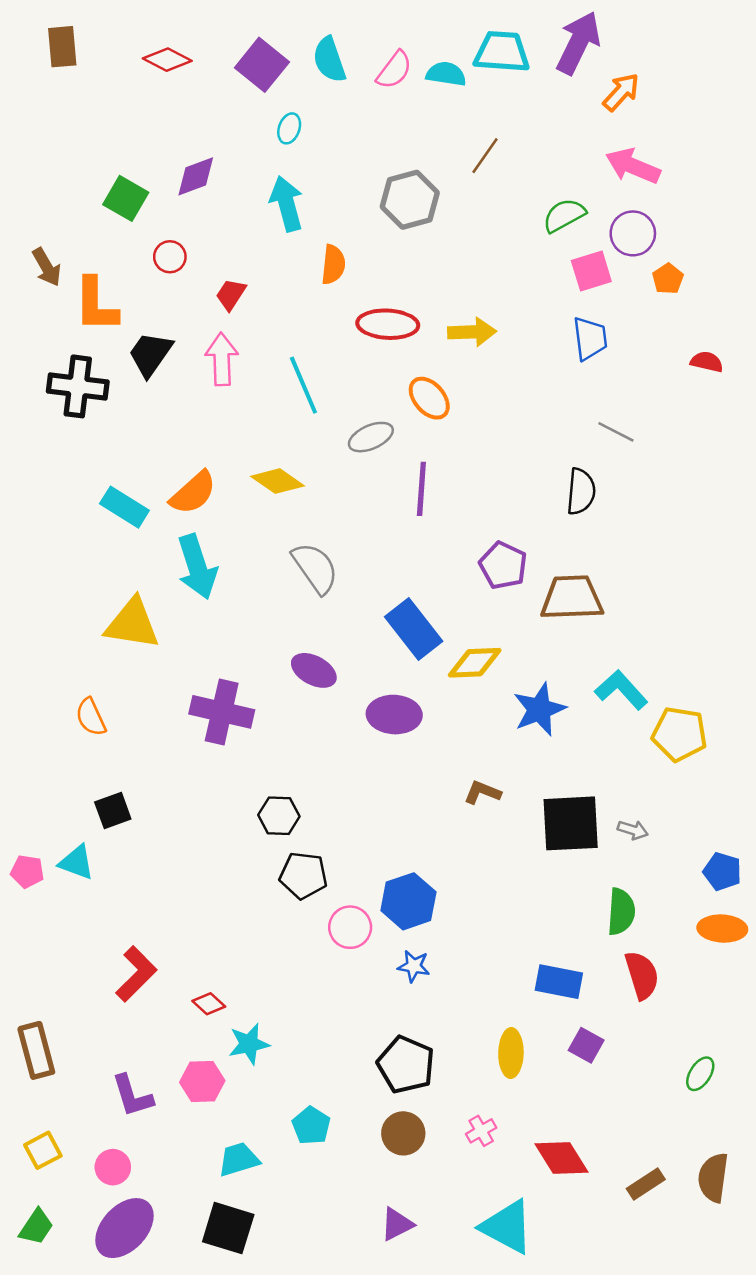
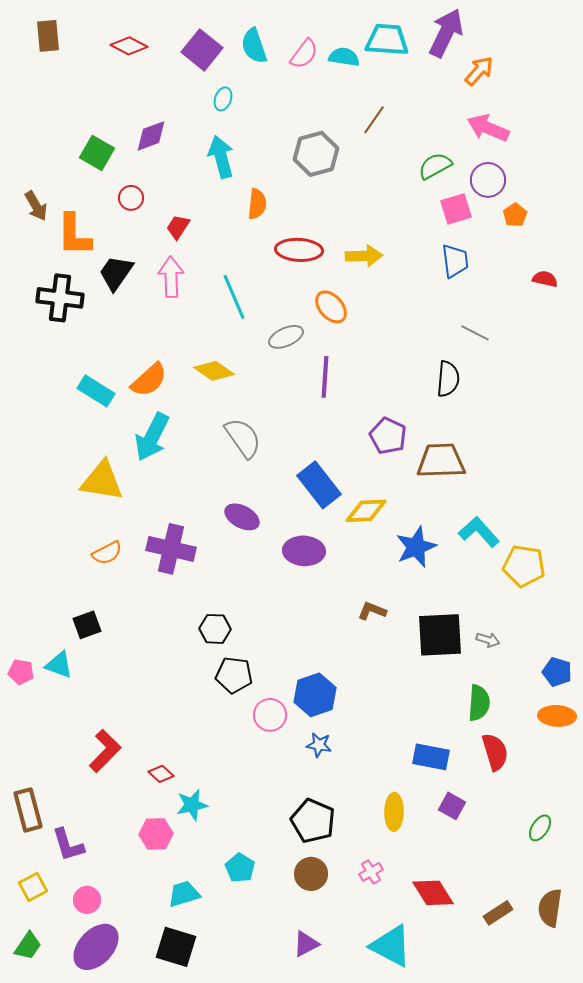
cyan arrow: (197, 567) -> (152, 437), turned 45
orange semicircle: (91, 717) -> (107, 553), moved, turned -92
purple L-shape: (132, 1096) -> (68, 845), moved

